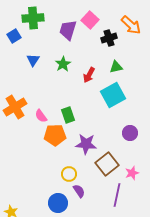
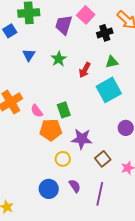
brown square: (107, 164) -> (103, 159), size x0.7
yellow circle: (69, 174) -> (63, 159), moved
purple line: (117, 195) -> (100, 194), moved
blue circle: (58, 203) -> (49, 189), moved

